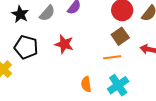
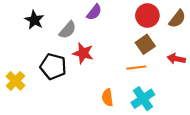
gray semicircle: (47, 13) -> (68, 30), moved
black pentagon: (26, 47) -> (53, 66), moved

